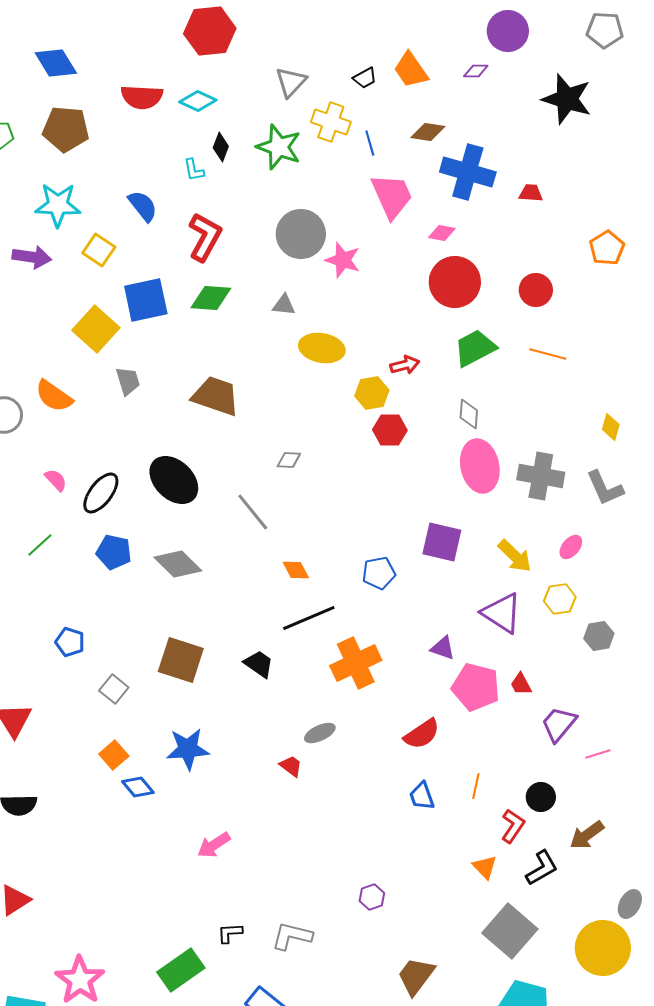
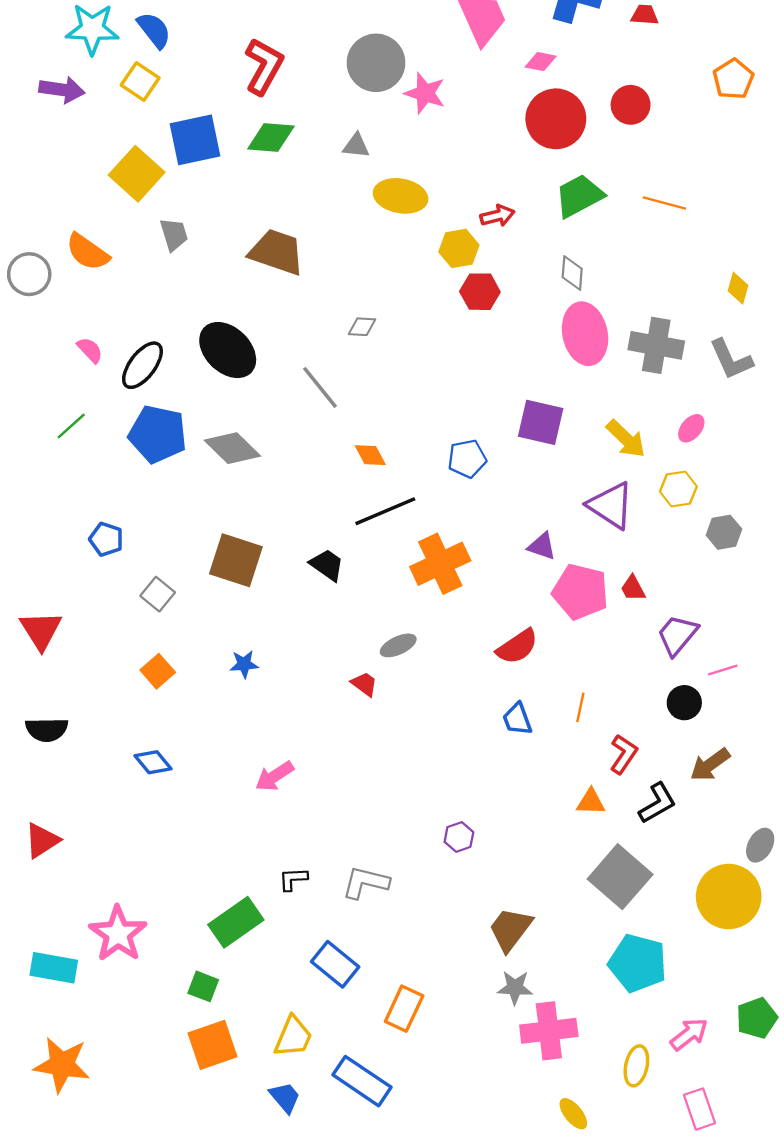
blue semicircle: (143, 206) -> (154, 30), moved
red circle: (536, 290) -> (631, 105), moved
blue pentagon: (114, 552) -> (158, 434), size x1.4
blue star: (188, 749) -> (244, 664), size x0.6
blue diamond: (138, 787) -> (153, 762), moved
black circle: (541, 797) -> (684, 703), moved
orange triangle: (485, 867) -> (591, 802), turned -44

